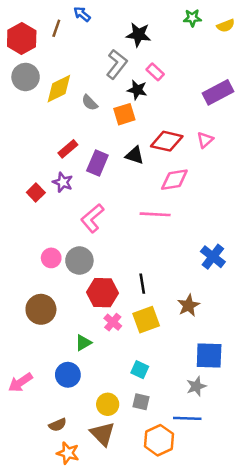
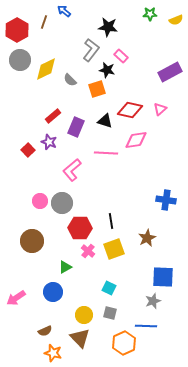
pink line: (155, 214) -> (106, 153), moved
blue cross: (213, 257) -> (166, 200), turned -30

